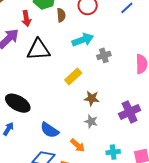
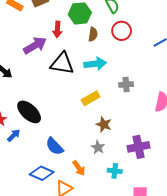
cyan arrow: (83, 40) -> (95, 64), moved
cyan cross: (113, 152) -> (115, 171), moved

